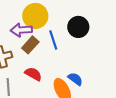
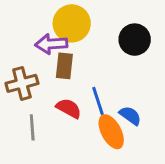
blue line: (53, 40) -> (98, 101), moved
brown rectangle: (30, 45) -> (64, 66), turned -36

